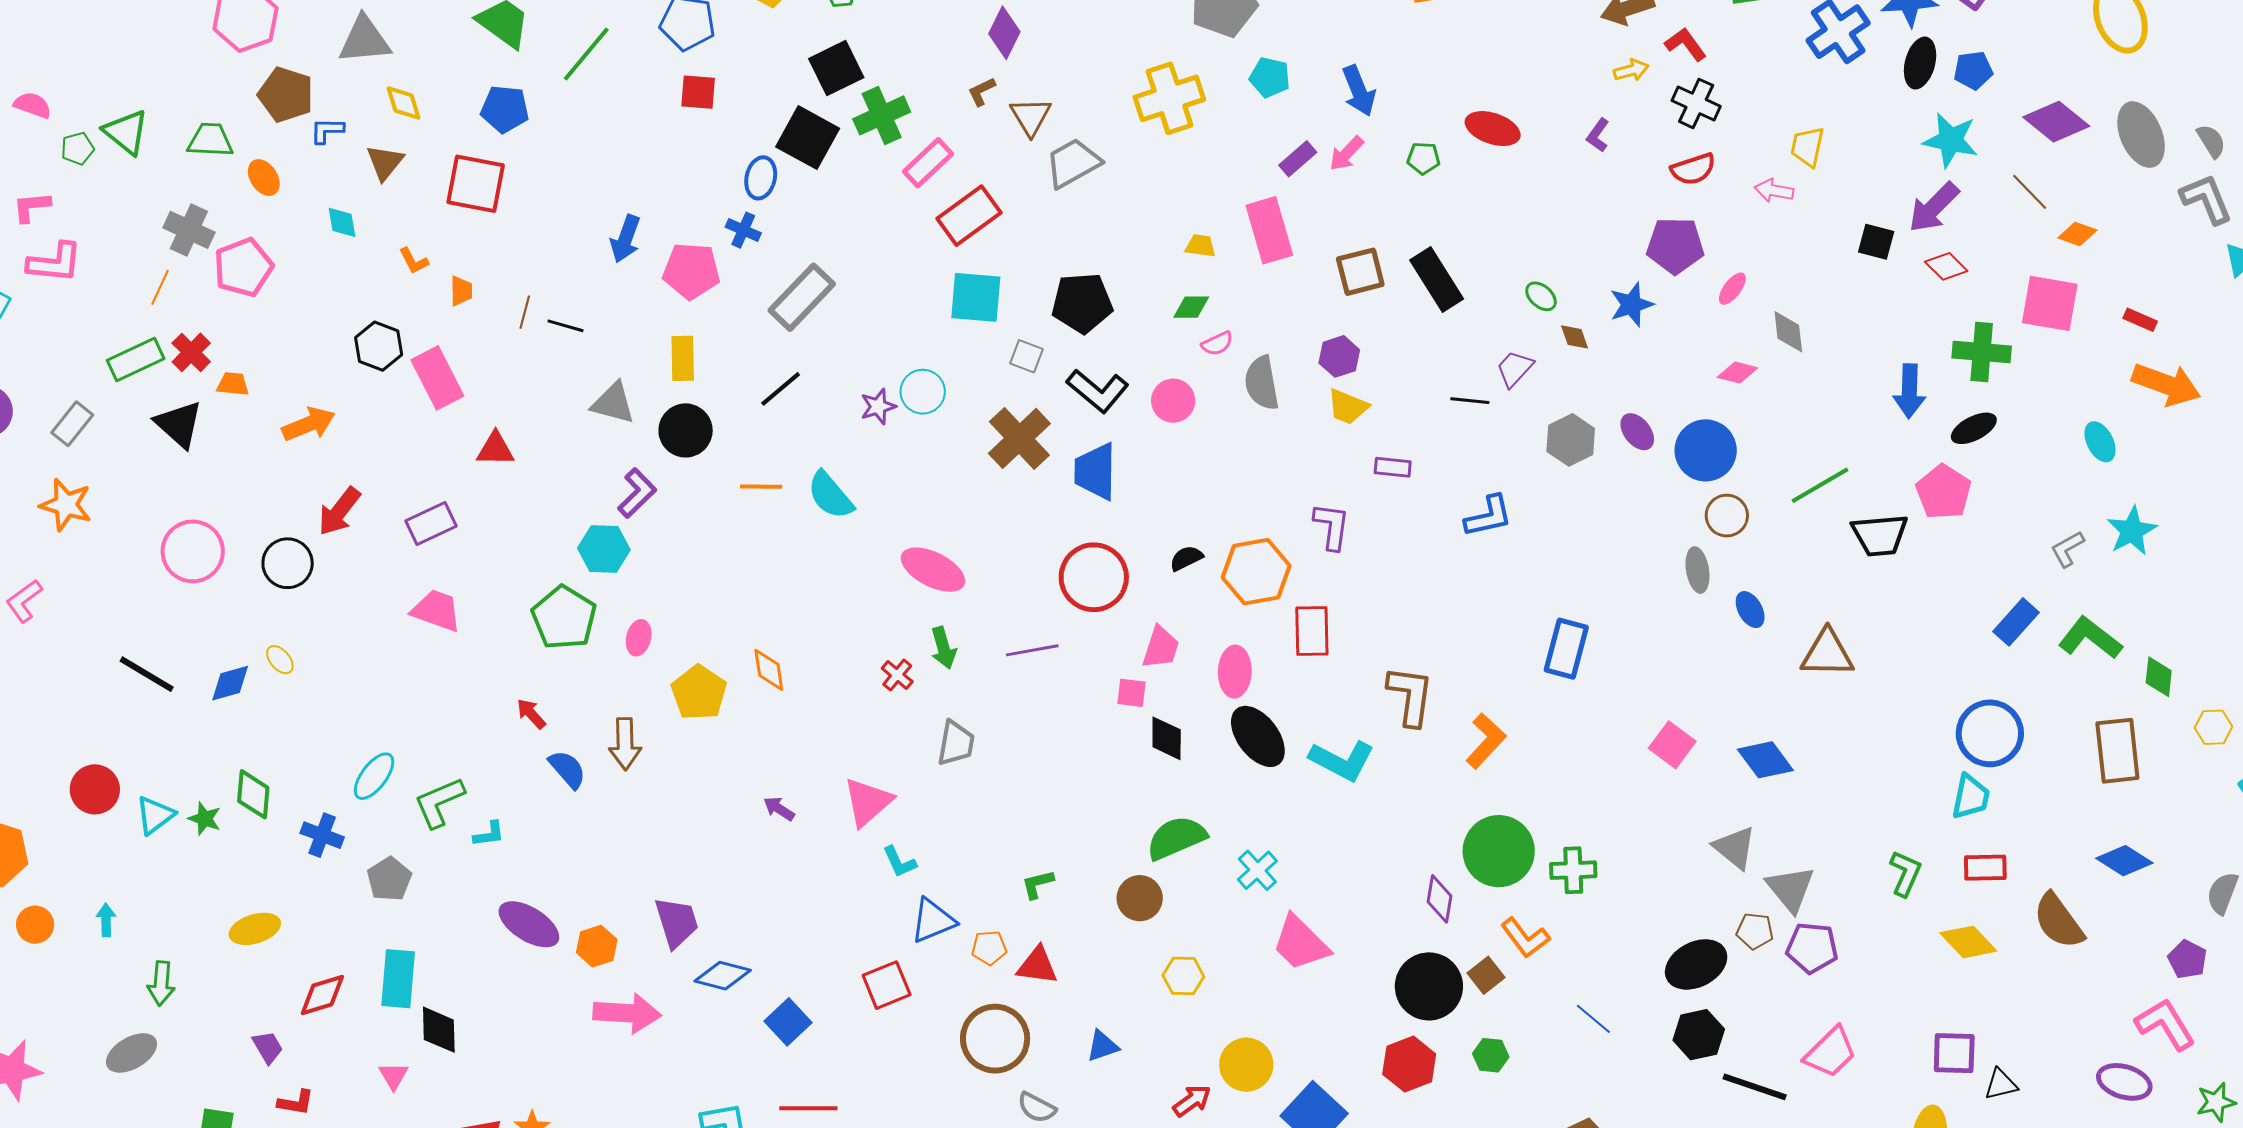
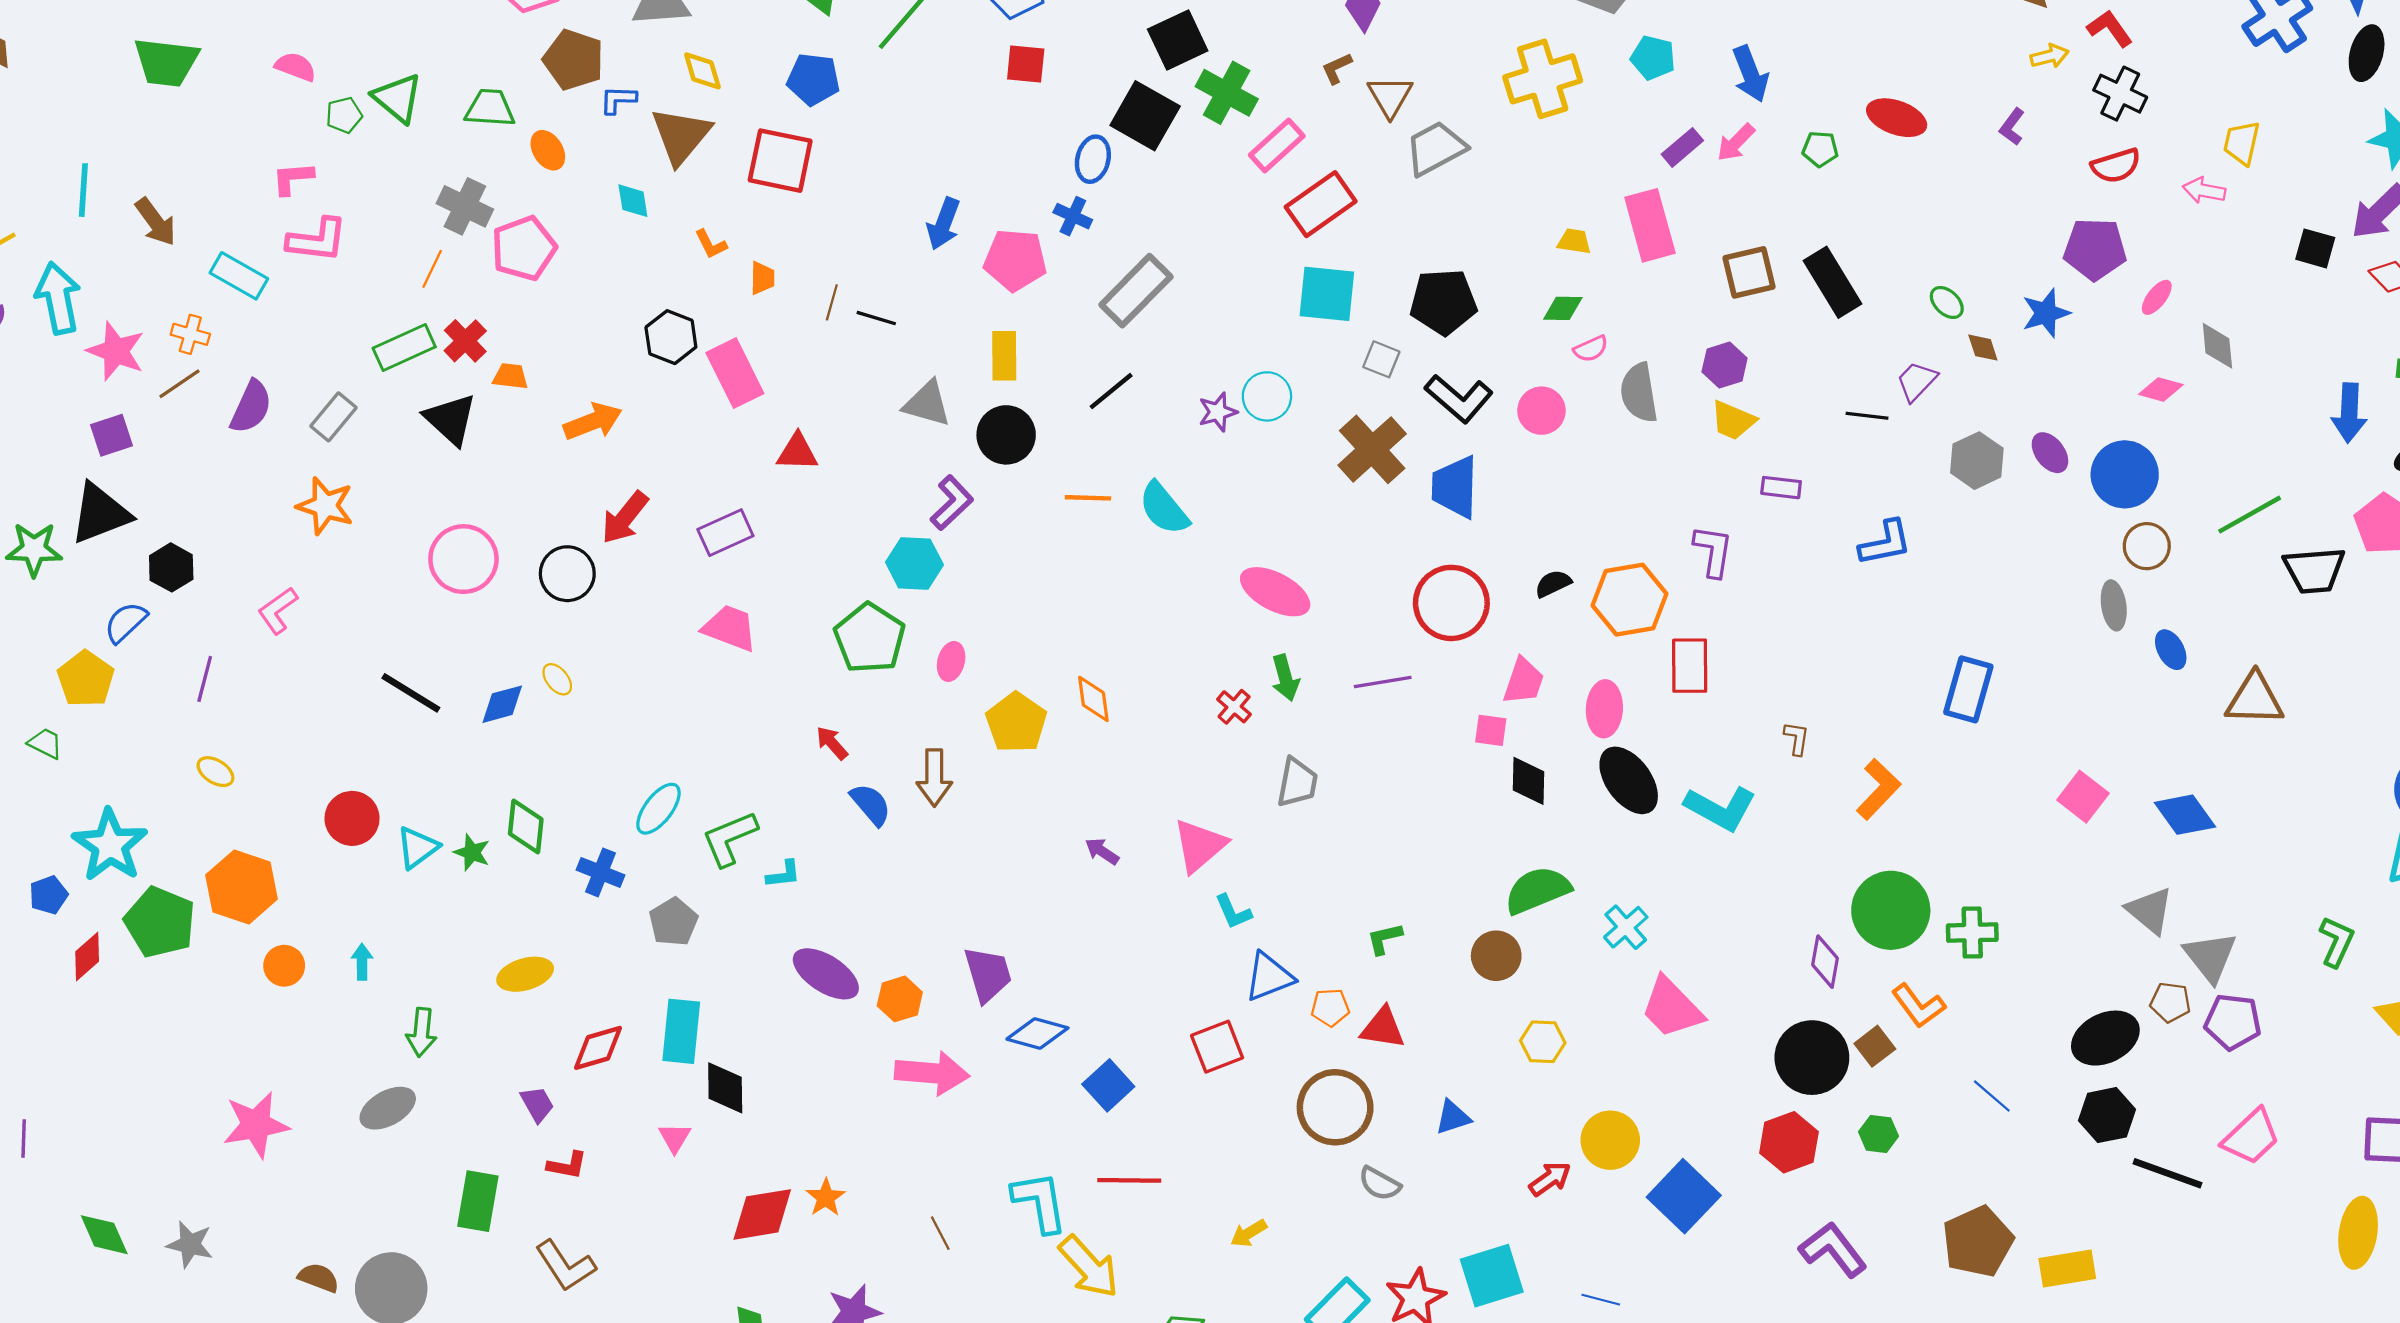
green cross: (882, 115) -> (1227, 93), turned -38
brown triangle: (385, 162) -> (681, 136), size x1.5
brown L-shape: (1410, 696) -> (1797, 738), size x0.5

